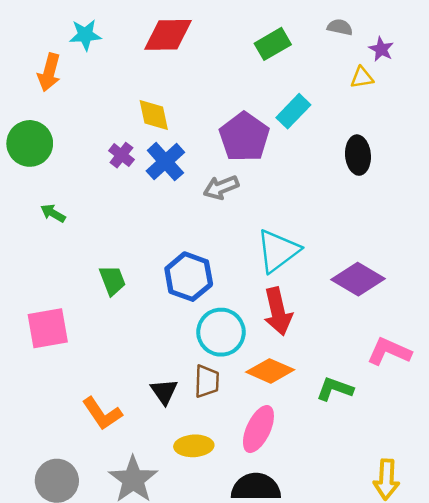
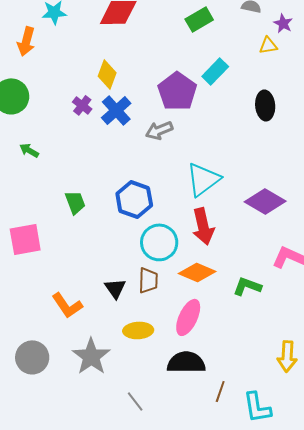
yellow diamond: (154, 115) -> (107, 74), turned 32

